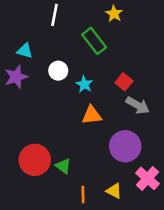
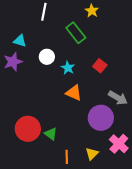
gray arrow: (138, 105) -> (118, 98), moved
orange triangle: (92, 115) -> (74, 93), turned 30
yellow triangle: (114, 191) -> (92, 154), turned 48

